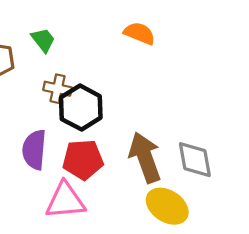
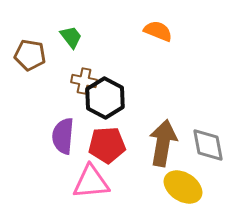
brown arrow: (145, 157) -> (163, 143), turned 30

